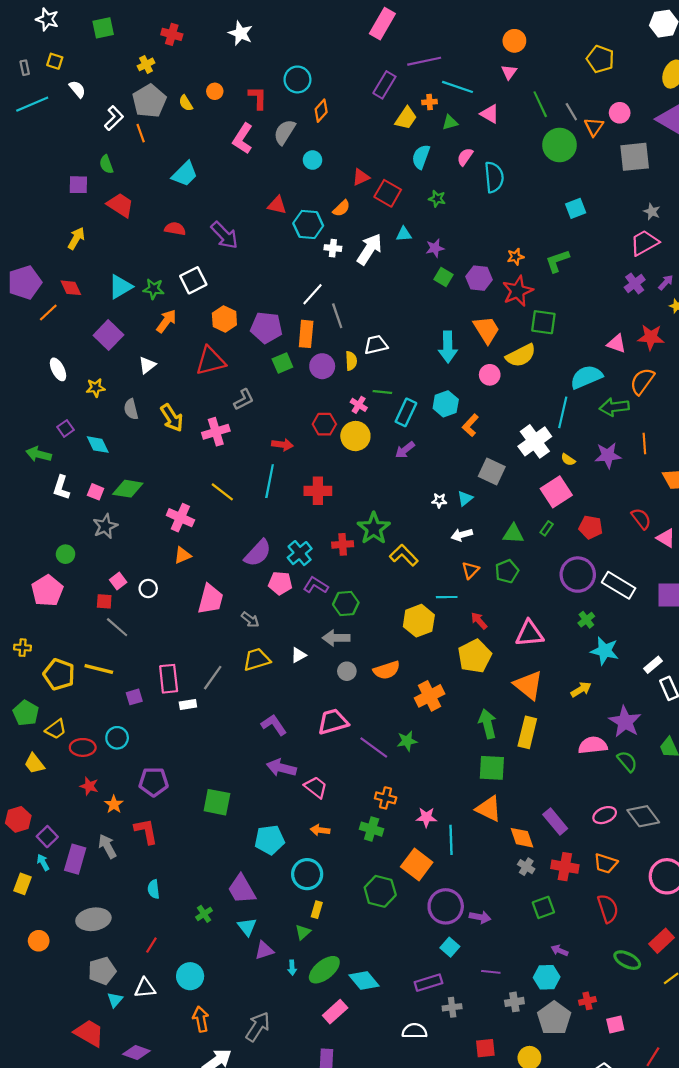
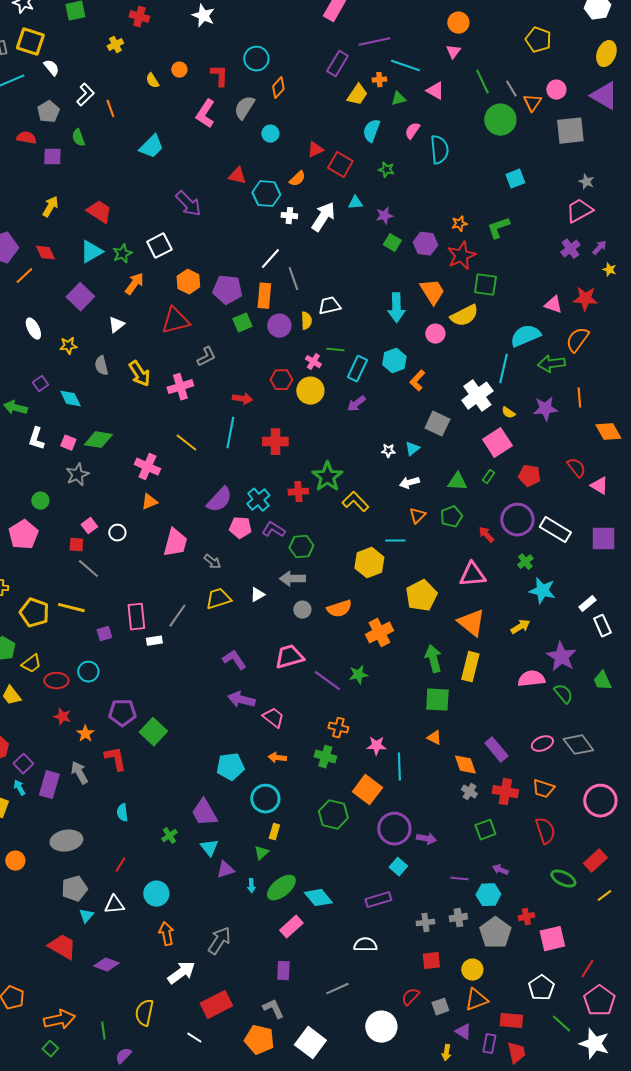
yellow square: (55, 61) -> (30, 42), size x1.8
gray pentagon: (149, 101) -> (48, 112), moved, size x0.7
red trapezoid: (120, 205) -> (99, 212), moved
red semicircle: (175, 229) -> (26, 138), moved
green star: (154, 289) -> (122, 254), turned -30
red arrow: (479, 621) -> (486, 535), moved
green square: (217, 802) -> (153, 732), moved, turned 32
orange triangle: (489, 809) -> (434, 738), size x0.6
purple line: (491, 972) -> (459, 879), moved
gray cross: (452, 1007) -> (425, 923), moved
pink square: (615, 1025) -> (552, 939), size x1.5

